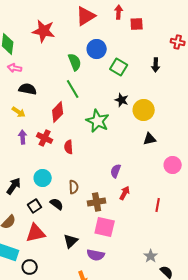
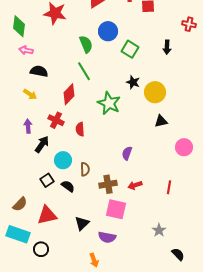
purple arrow: (23, 137) -> (28, 126), moved
cyan circle: (43, 178) -> (63, 160), moved
black arrow: (14, 186) -> (42, 144), moved
red arrow: (125, 193) -> (135, 185), moved, turned -136
black square: (35, 206) -> (47, 180), moved
gray star: (151, 256) -> (159, 230), moved

